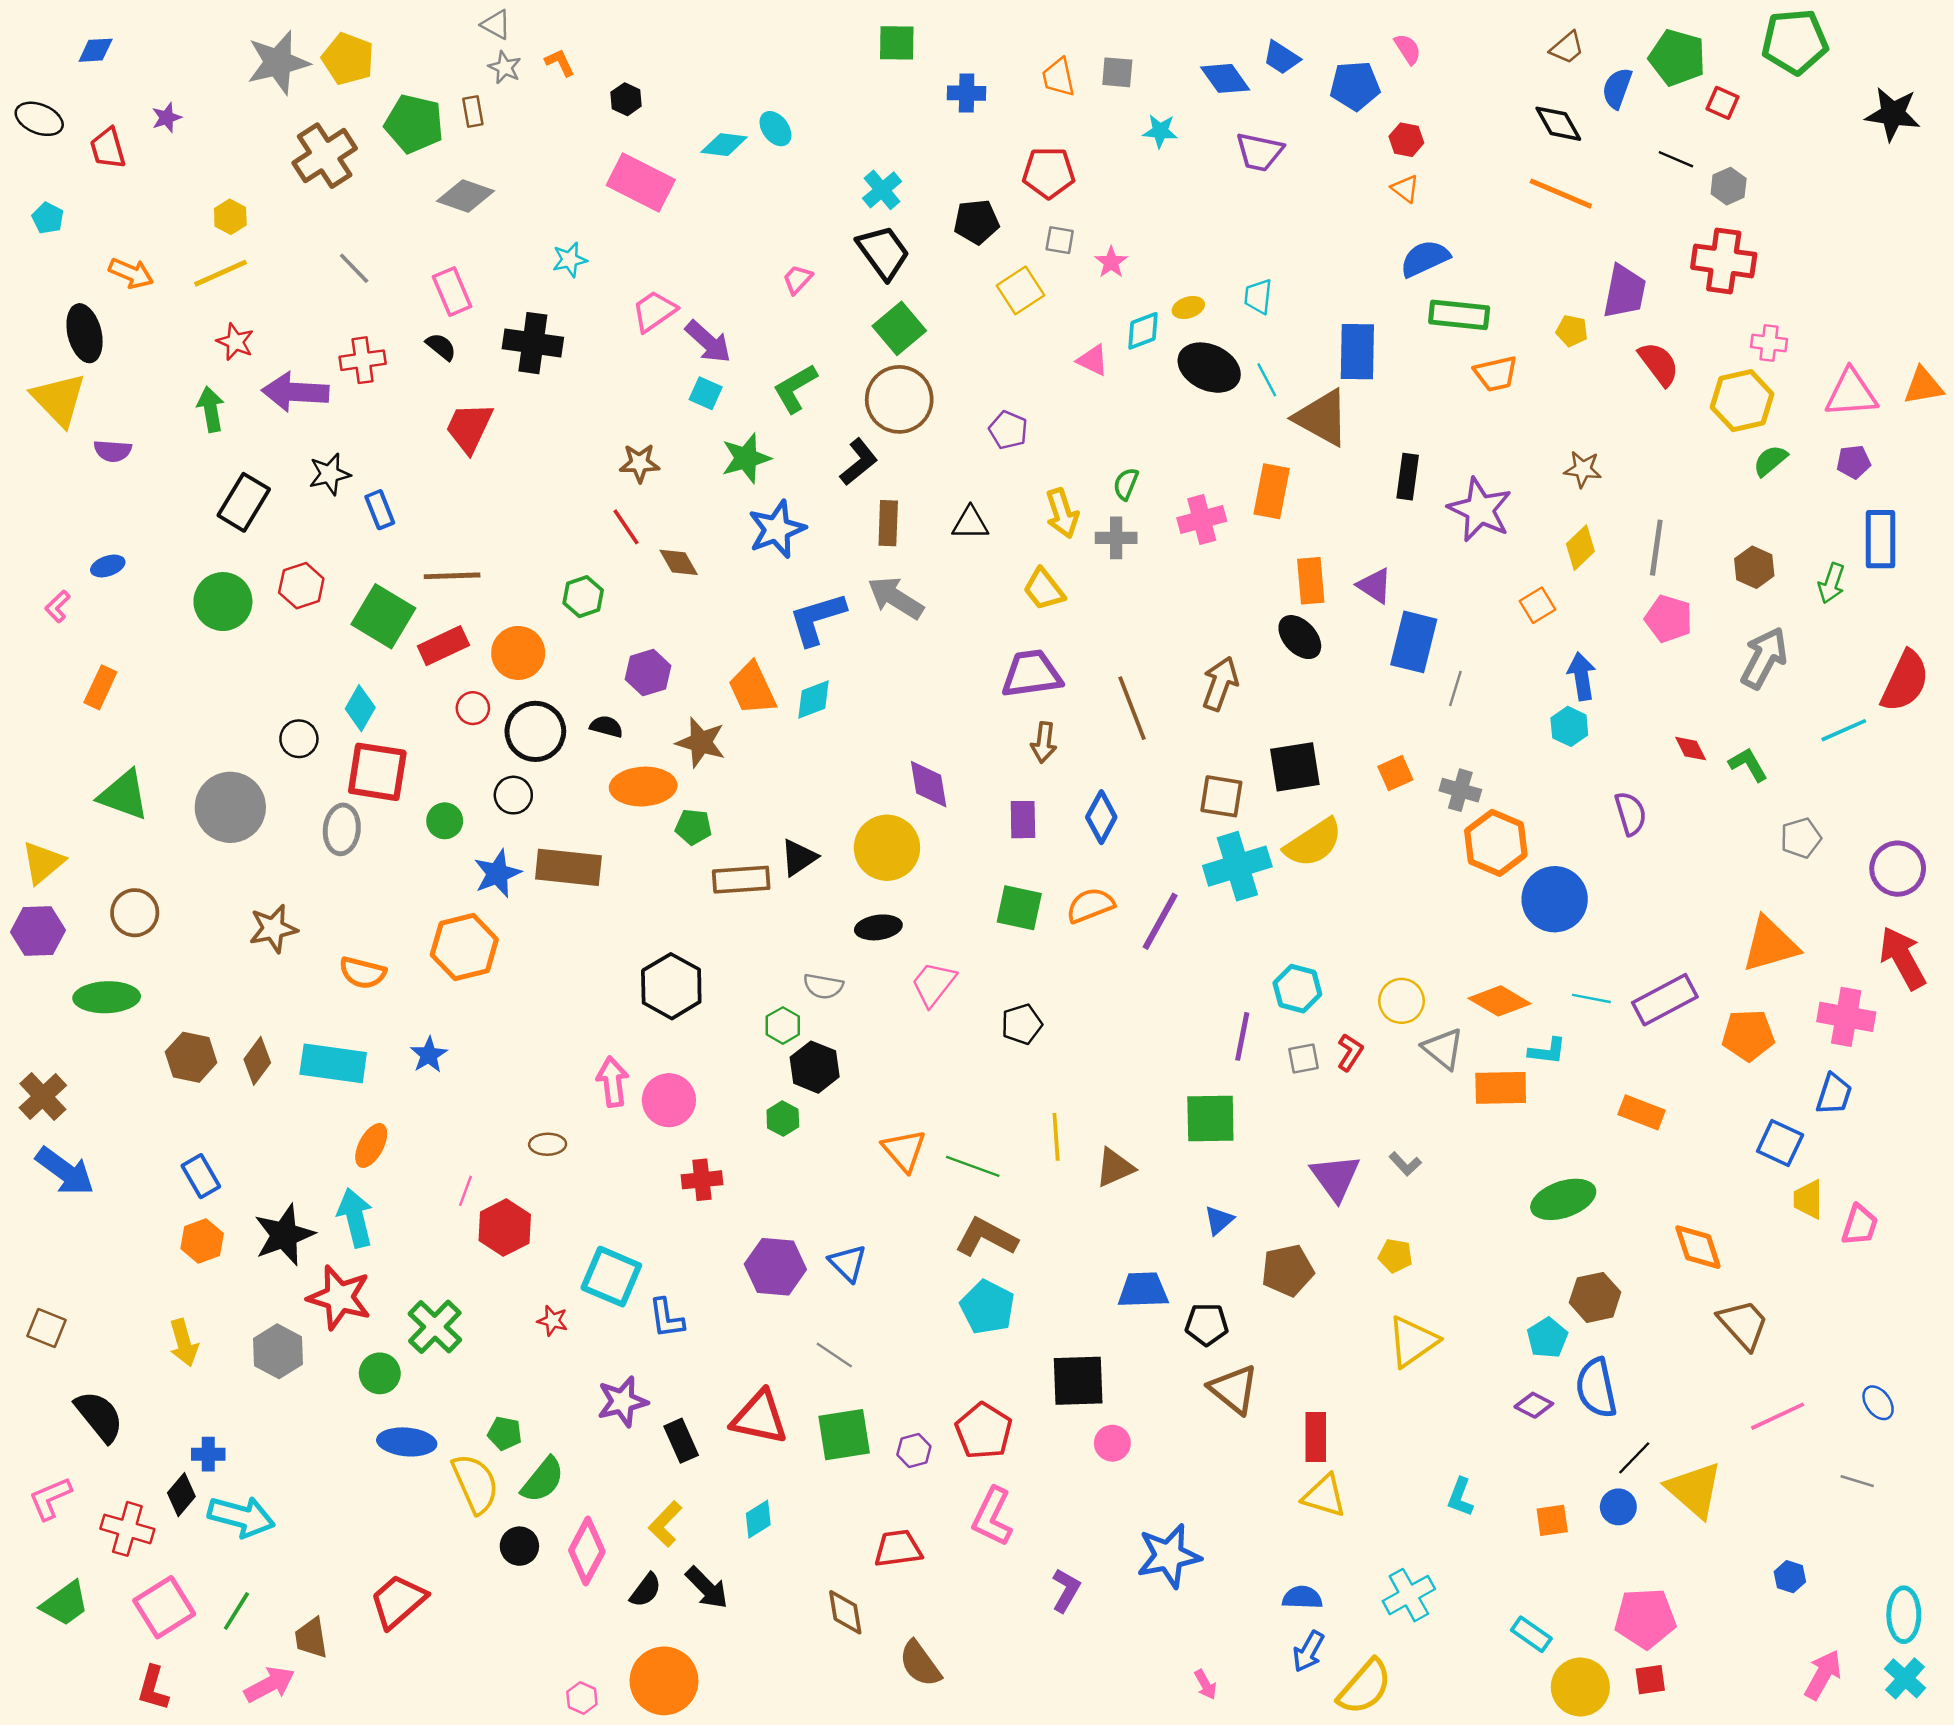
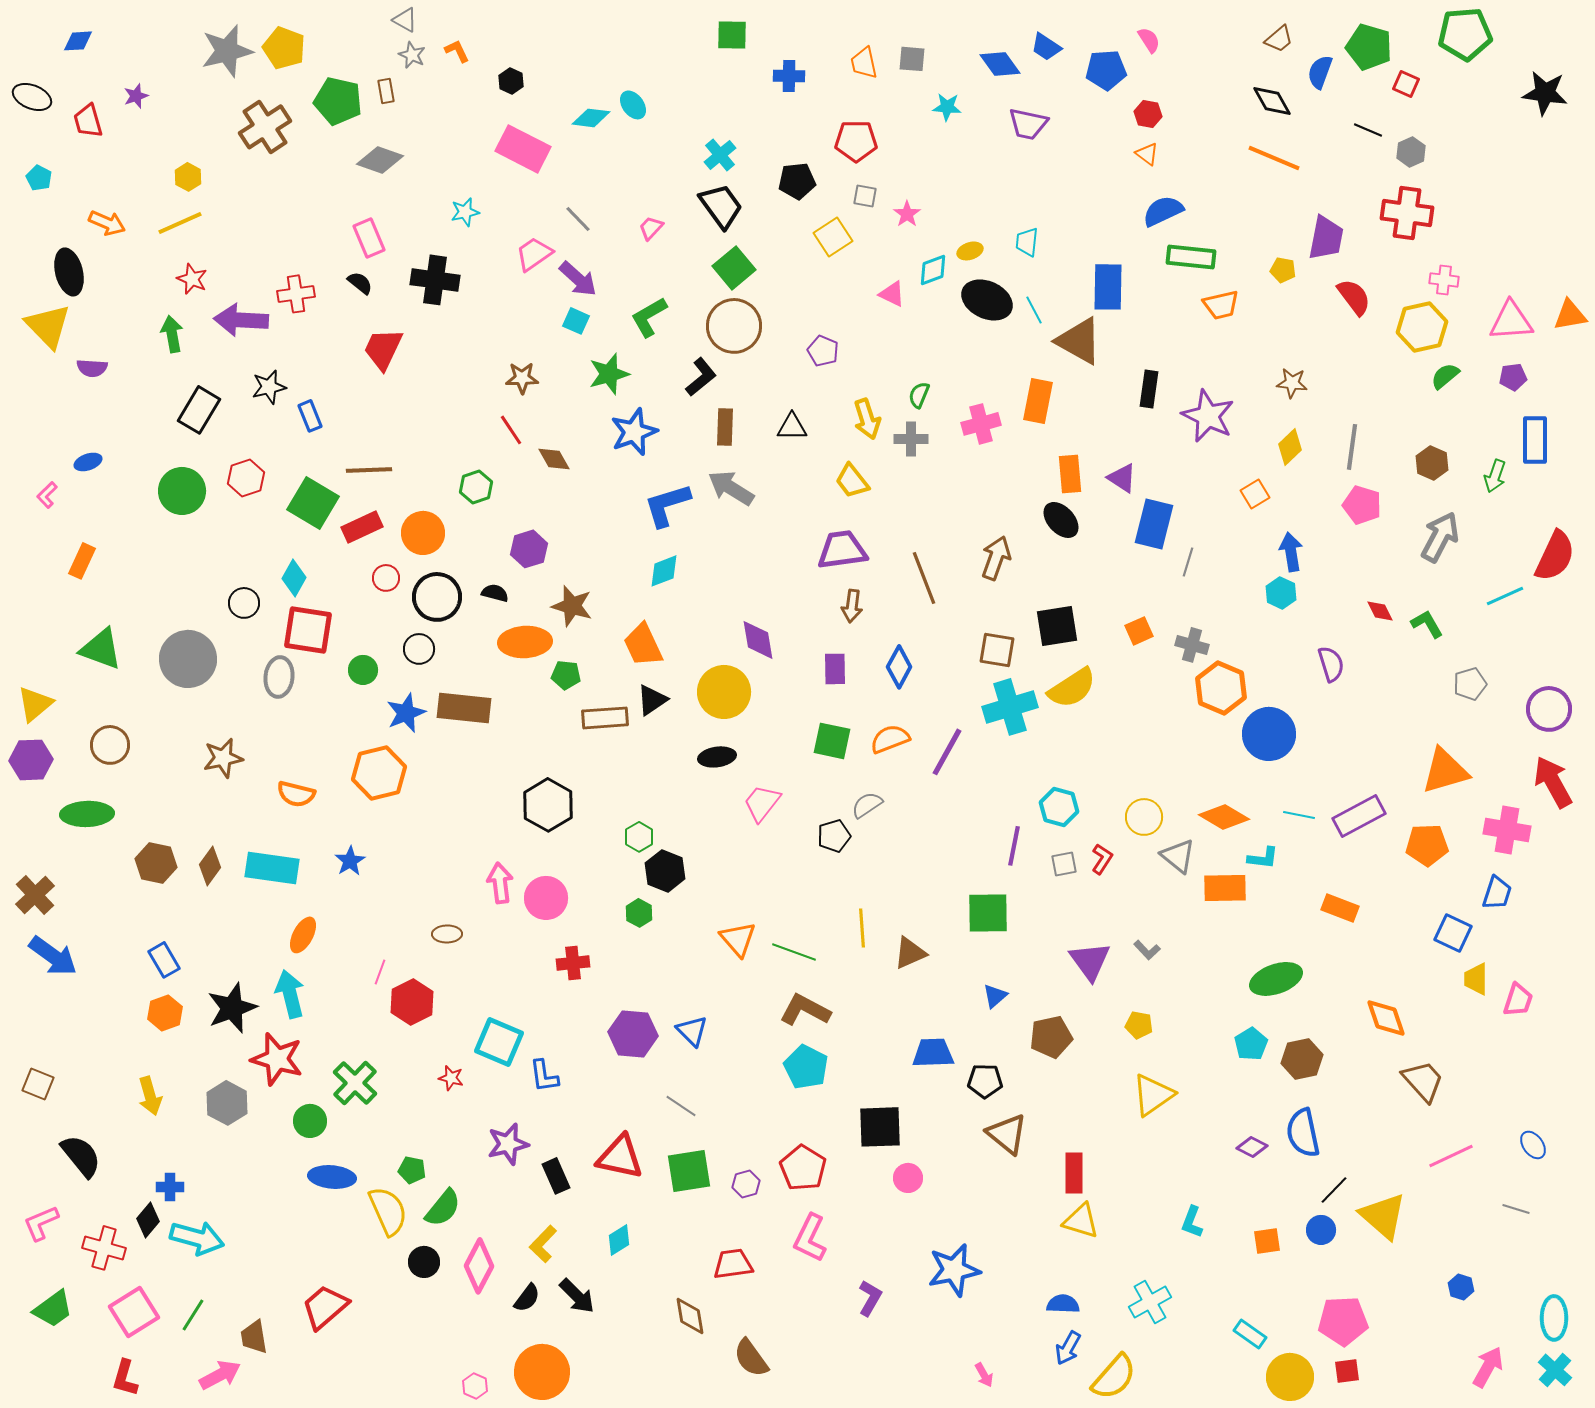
gray line: (354, 268) -> (578, 219), moved
orange trapezoid: (752, 689) -> (643, 645), moved
gray semicircle: (823, 986) -> (867, 805), moved, turned 136
cyan pentagon: (1547, 1338) -> (1251, 1044), moved

